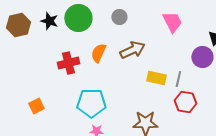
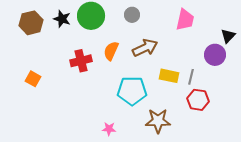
pink trapezoid: (172, 22) -> (185, 20), turned 40
cyan pentagon: (91, 103) -> (132, 91), moved
orange square: (36, 106) -> (33, 79), moved, turned -35

